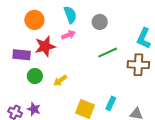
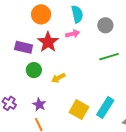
red star: (45, 46) -> (48, 42), turned -30
cyan rectangle: (111, 103) -> (105, 107), size x1.5
purple star: (34, 109) -> (39, 105), moved

